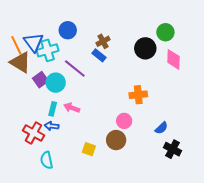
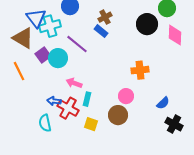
orange line: (16, 45) -> (19, 71), moved
cyan rectangle: (53, 109) -> (87, 99), moved
red cross: (33, 133) -> (68, 108), moved
cyan semicircle: (47, 160) -> (45, 123), moved

